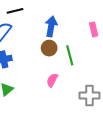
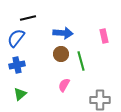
blue arrow: (51, 26) -> (63, 33), turned 84

